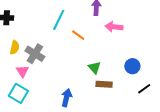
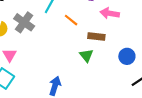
gray cross: (35, 54) -> (24, 22), moved
brown rectangle: (104, 84) -> (96, 37), moved

